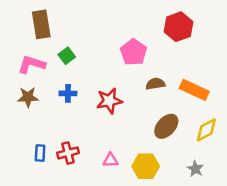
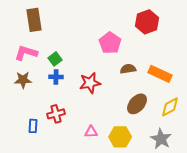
green square: (67, 56) -> (55, 59), moved
red cross: (68, 153) -> (56, 114), moved
gray star: (195, 169) -> (161, 139), size x1.5

